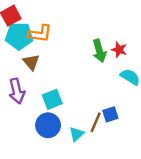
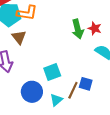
cyan square: (52, 99) -> (52, 72), moved
blue square: (110, 114) -> (86, 84), turned 32

